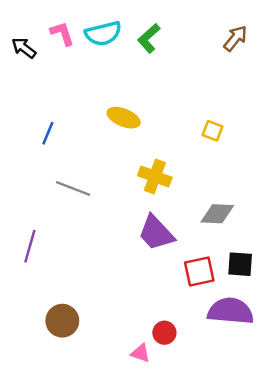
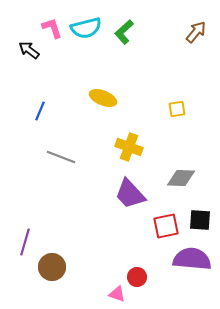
black arrow: (24, 48) -> (29, 50), moved
yellow square: (213, 131) -> (177, 109), turned -30
purple line: (30, 246) -> (25, 242), moved

